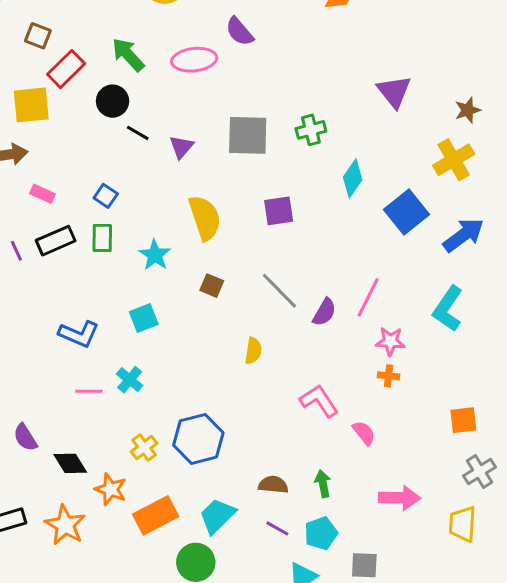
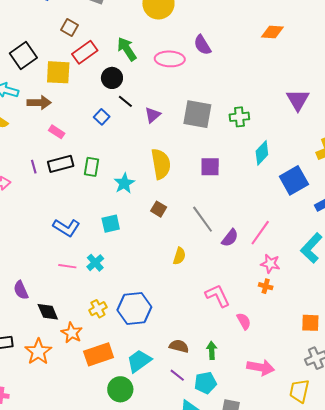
blue square: (106, 196) -> (102, 117), moved

